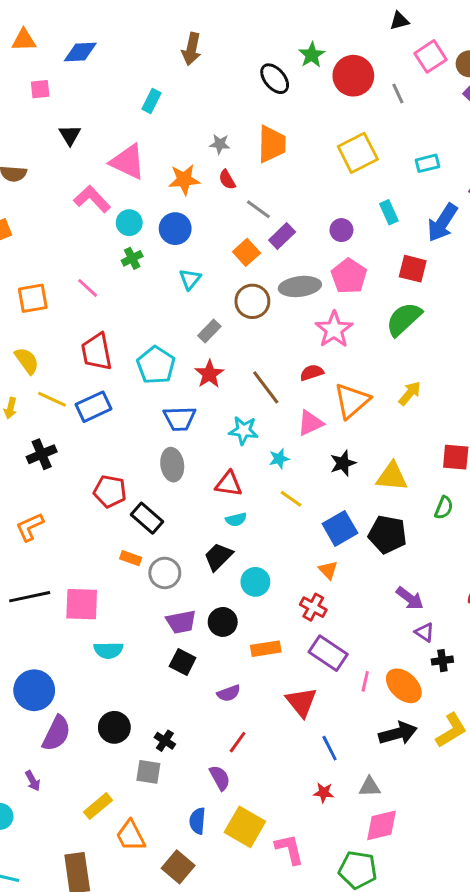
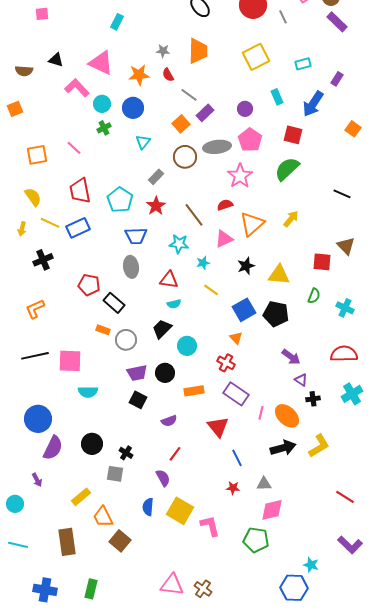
black triangle: (70, 135) -> (56, 60), moved, turned -42
brown square: (178, 867) -> (120, 541), moved

